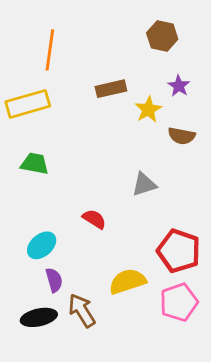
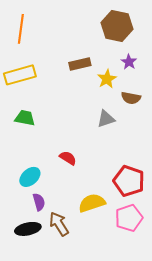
brown hexagon: (162, 36) -> (117, 26), size x1.4
orange line: (50, 50) -> (21, 29), moved
gray triangle: (144, 184) -> (106, 119), moved

